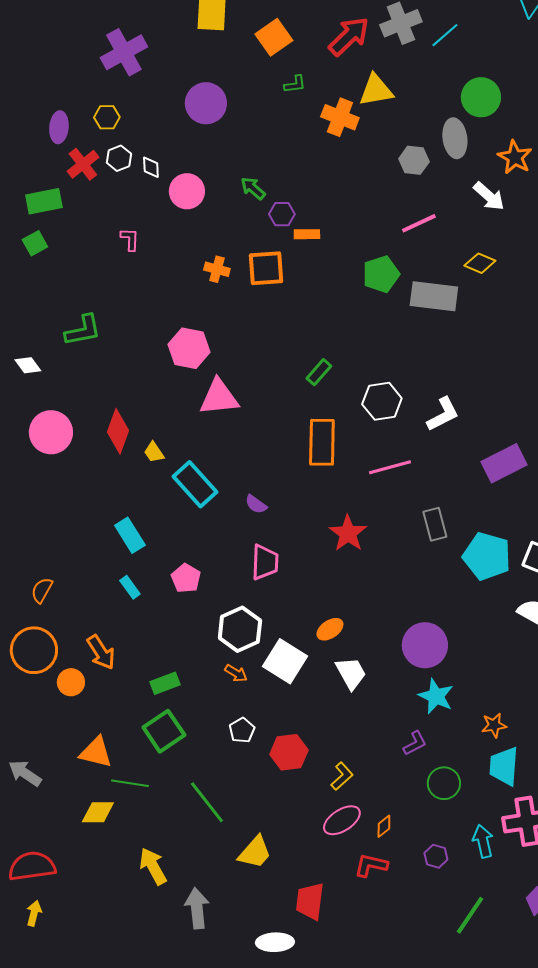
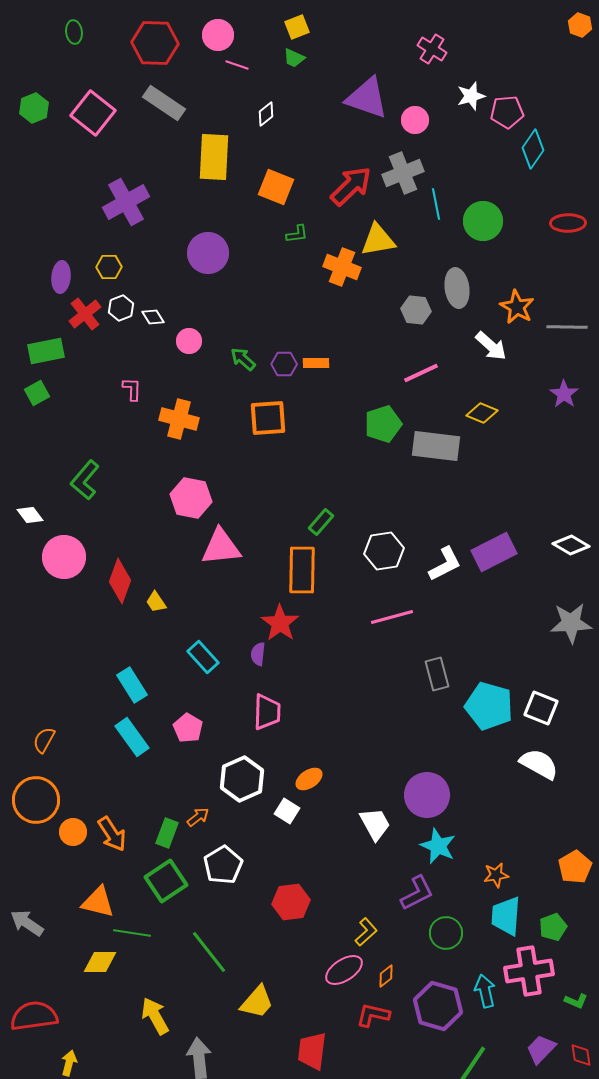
cyan line: (445, 35) -> (436, 204), moved, turned -60
orange square: (274, 37) -> (276, 187), turned -33
green circle: (481, 97) -> (483, 221), moved
white diamond: (151, 167) -> (153, 317), turned -30
green arrow: (253, 188) -> (243, 359), moved
pink circle: (187, 191) -> (189, 341), size x0.7
orange rectangle: (307, 234) -> (316, 363), moved
orange cross: (217, 269) -> (179, 419), moved, size x1.5
green L-shape: (83, 330) -> (85, 480), turned 141
pink circle: (51, 432) -> (64, 557), moved
orange rectangle: (322, 442) -> (302, 570), moved
purple rectangle: (504, 463) -> (494, 552), moved
cyan rectangle: (195, 484) -> (203, 657), moved, size x0.7
purple semicircle: (256, 504) -> (258, 654), turned 60
red star: (348, 533) -> (280, 623), moved
cyan rectangle: (130, 587) -> (132, 737), size x1.6
orange ellipse: (330, 629) -> (309, 779), moved
orange arrow: (101, 652) -> (112, 834), moved
white square: (285, 661) -> (287, 811), size x0.6
orange arrow: (236, 673) -> (198, 817), moved, turned -70
white trapezoid: (351, 673) -> (375, 824), moved
green rectangle: (165, 683) -> (167, 833), turned -48
white pentagon: (242, 730) -> (223, 865), moved, size x1.5
purple L-shape: (415, 743) -> (417, 893), size x1.4
yellow L-shape: (342, 776) -> (366, 932), moved
purple hexagon: (436, 856) -> (438, 1006), size x2.0
yellow arrow: (34, 913) -> (69, 1063), moved

